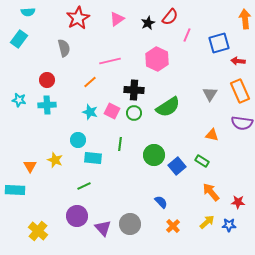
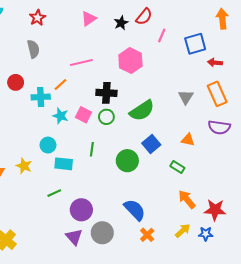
red star: (78, 18) -> (38, 18), moved, size x0.7
cyan cross: (47, 105) -> (41, 97), moved
blue square: (177, 166) -> (151, 144), moved
blue semicircle: (161, 202) -> (135, 210), size x1.6
red star: (238, 202) -> (215, 210), size x1.5
purple circle: (77, 216) -> (81, 210), moved

